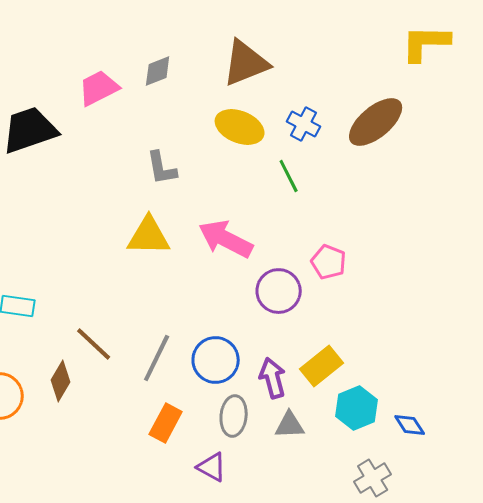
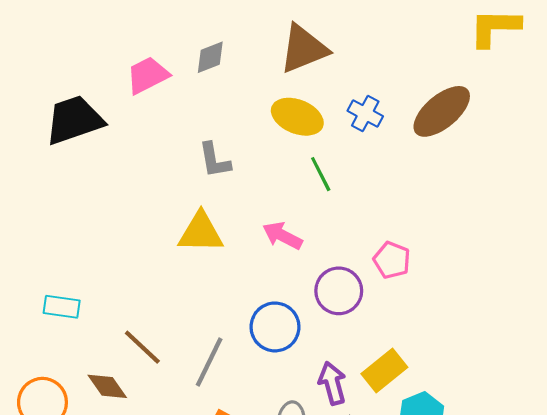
green line: (289, 176) -> (321, 174), moved
pink arrow: (226, 239) -> (282, 236), size x0.7
blue circle: (216, 360) -> (275, 327), moved
brown diamond: (61, 381) -> (107, 386), turned -66

